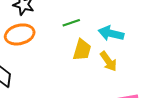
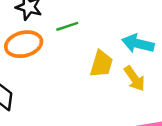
green line: (71, 23) -> (67, 26), moved

